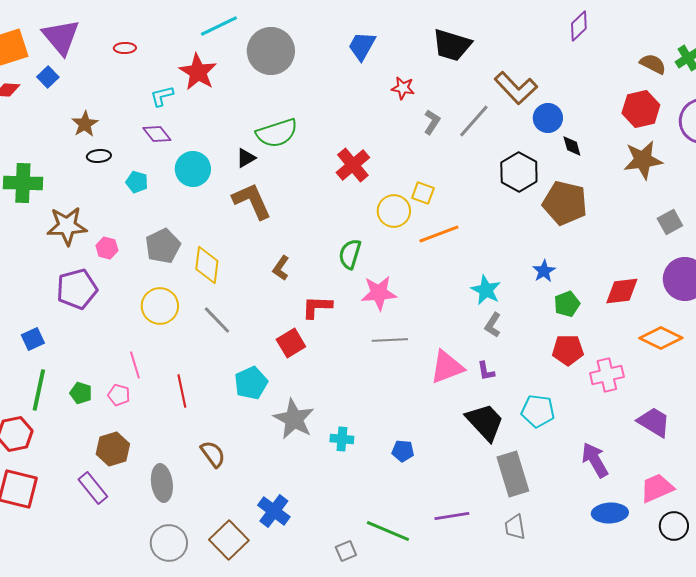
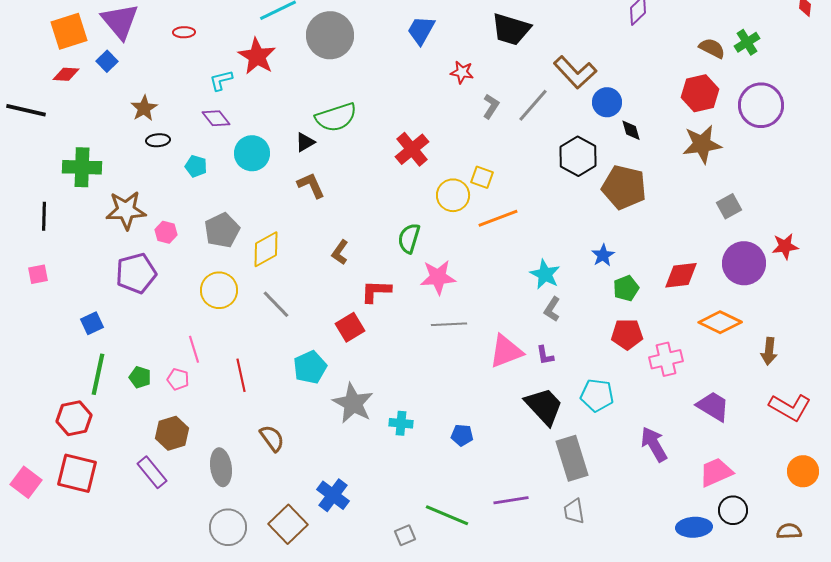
brown L-shape: (252, 201) -> (311, 185), size x0.7
yellow diamond: (207, 265) -> (266, 249), turned 54
blue ellipse: (610, 513) -> (694, 527), moved

